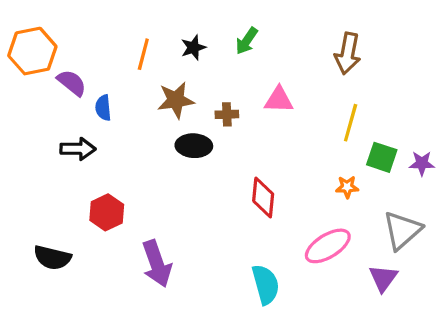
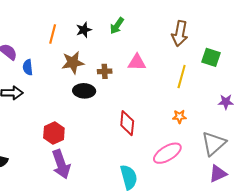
green square: (382, 157) -> (211, 57), moved
red hexagon: (107, 212) -> (54, 133), moved
purple triangle: (383, 278) -> (218, 174), moved, turned 30

